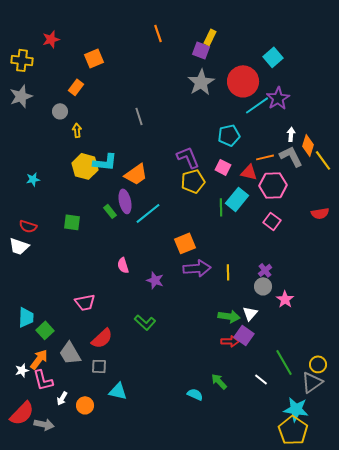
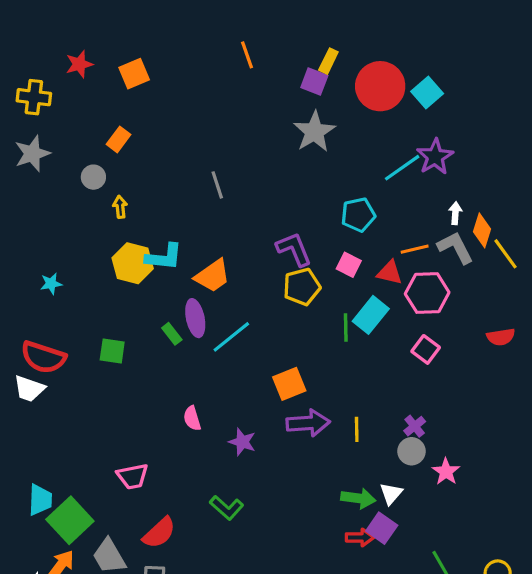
orange square: (94, 58) -> (134, 74), moved
red circle: (243, 81) -> (380, 86), moved
red semicircle: (28, 226) -> (43, 357), size x1.6
green square: (45, 330) -> (70, 520), size x1.6

